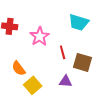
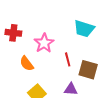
orange semicircle: (19, 68) -> (27, 64), moved

